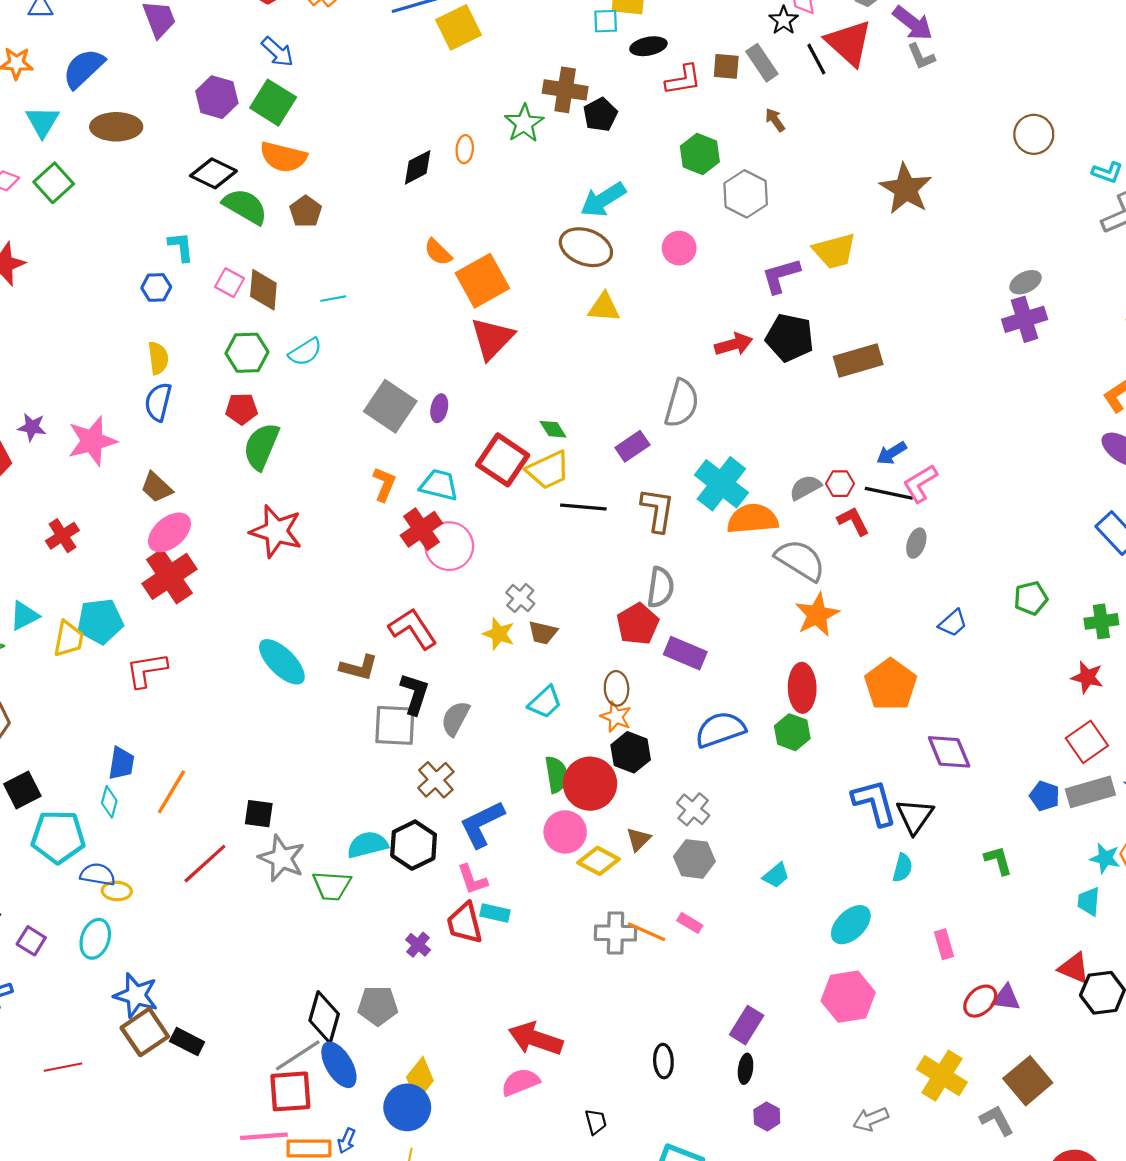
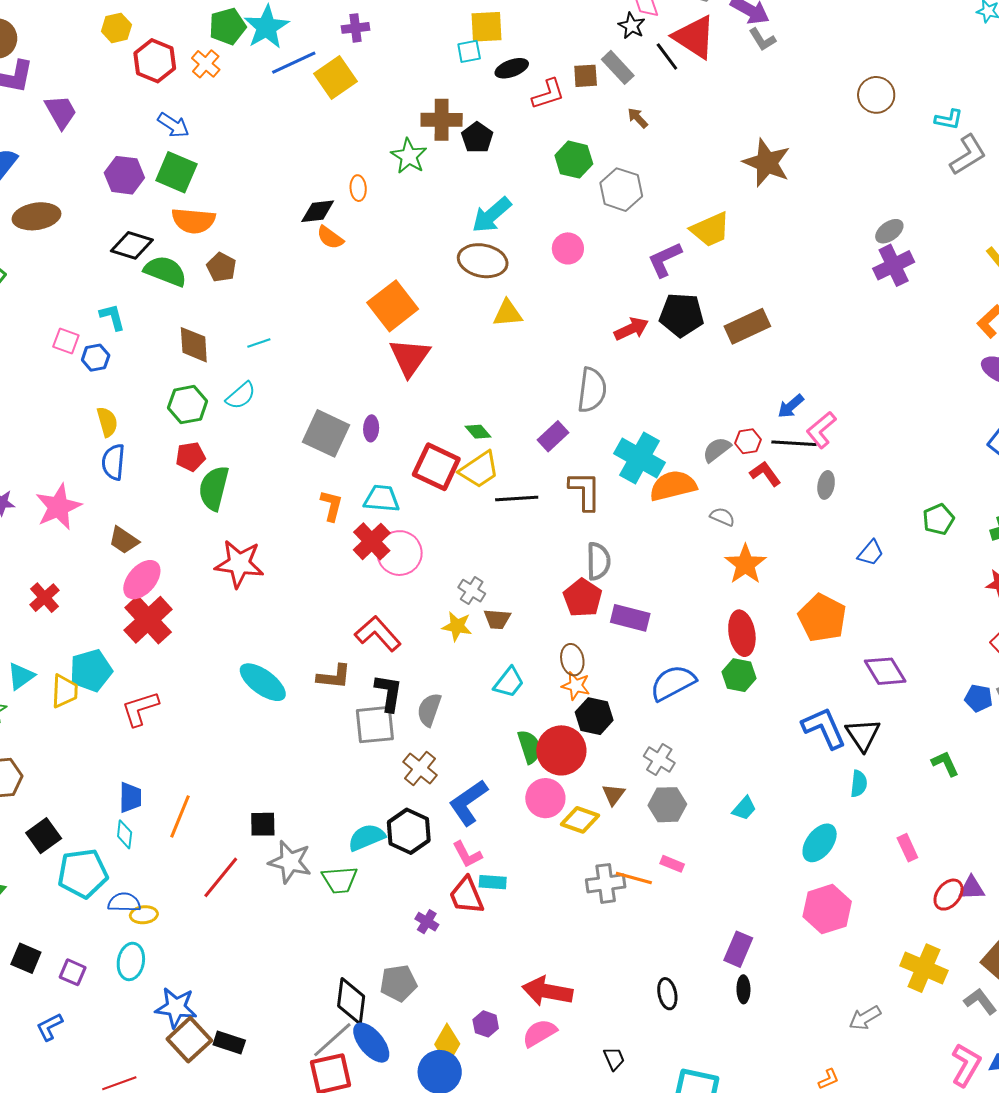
black diamond: (418, 167) -> (318, 211), turned 30
orange semicircle: (438, 252) -> (330, 237), moved
pink square: (230, 283) -> (66, 341), moved
gray semicircle: (800, 560) -> (722, 517), size x0.5
purple hexagon: (767, 1116) -> (486, 1024), moved

